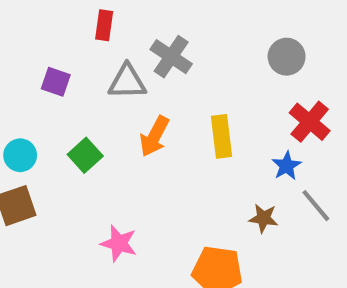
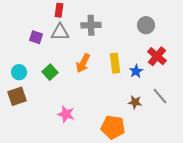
gray cross: (171, 57) -> (91, 25), turned -36
gray triangle: (127, 82) -> (60, 32), moved
blue star: (287, 166) -> (136, 71), moved

